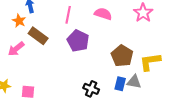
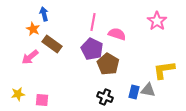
pink semicircle: (103, 14) -> (117, 34), moved
pink line: (68, 15) -> (93, 22), moved
brown pentagon: (122, 56) -> (108, 64), moved

